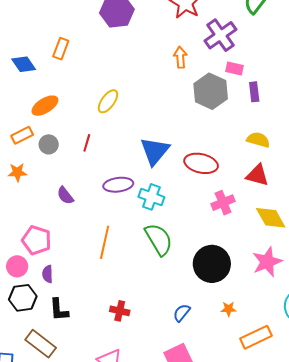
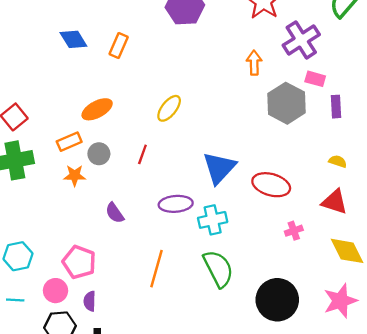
blue diamond: (24, 64) -> (73, 39), moved
yellow semicircle: (258, 140) -> (338, 161), size x0.7
orange star: (17, 172) -> (75, 175), moved
cyan cross: (151, 197) -> (213, 220), turned -35
pink cross: (223, 203) -> (294, 231), size x0.7

